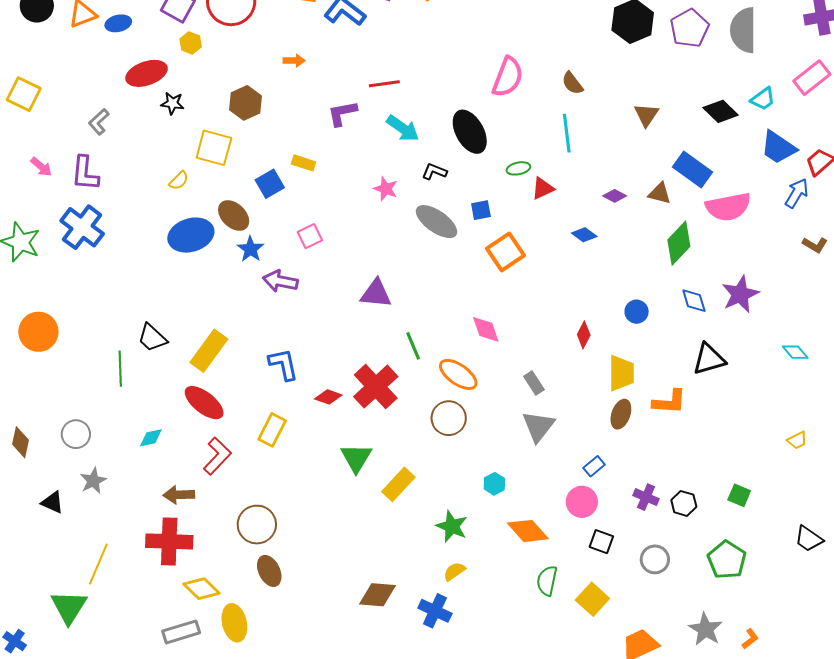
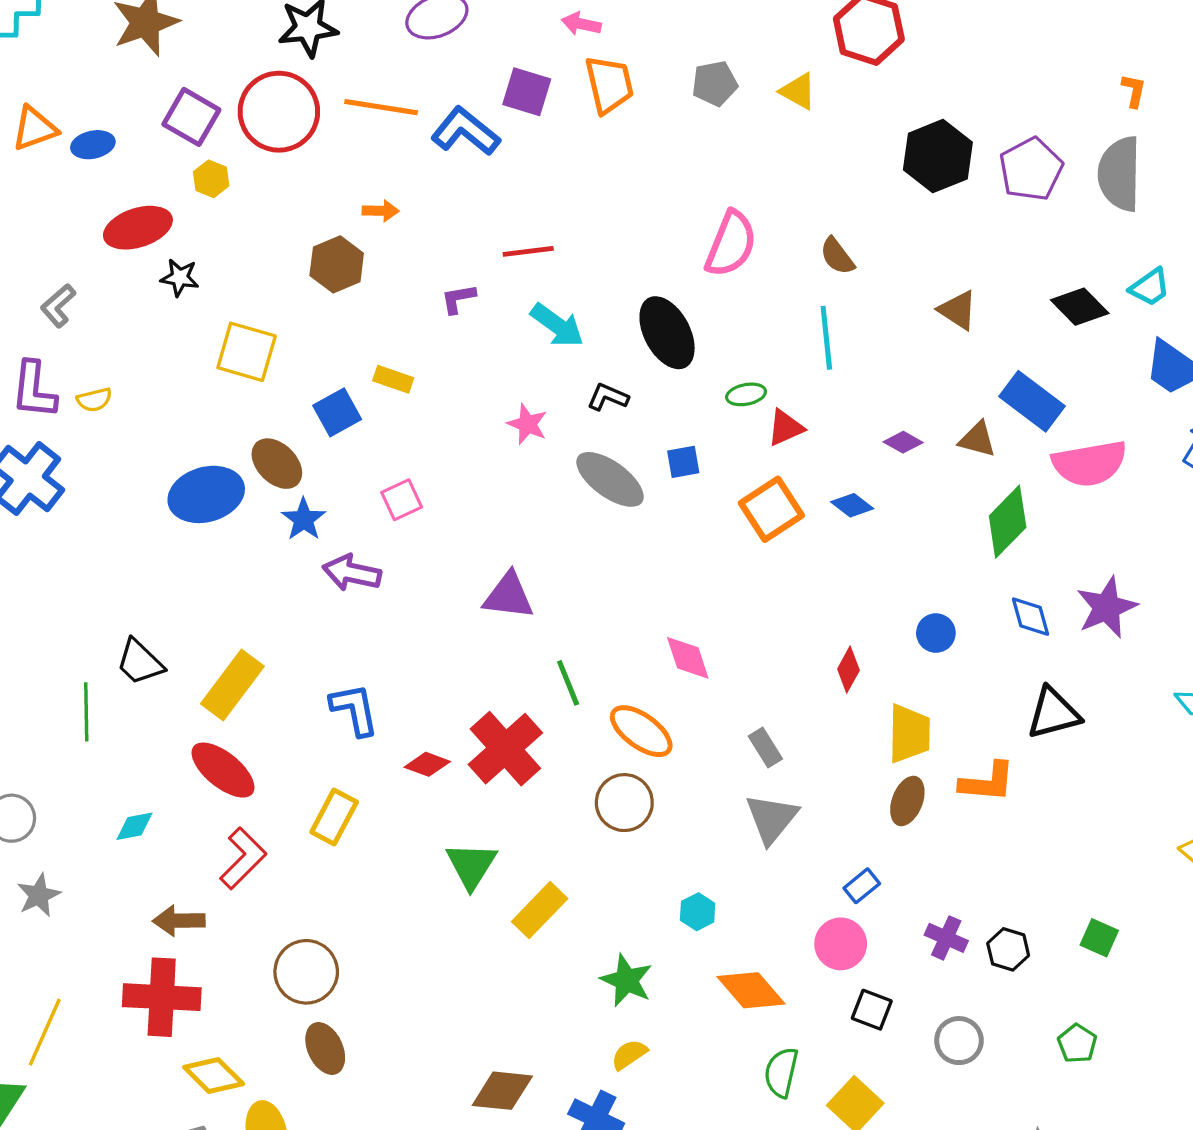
brown hexagon: (246, 103) -> (337, 264), moved
purple L-shape: (342, 113) -> (458, 299), size x0.7
brown triangle: (646, 115) -> (958, 310), turned -32
yellow semicircle: (179, 181) -> (94, 400), moved, turned 30
orange square: (506, 252) -> (771, 509), moved
green pentagon: (727, 560) -> (1077, 1043), size x0.6

